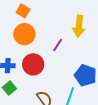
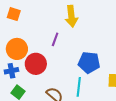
orange circle: (24, 34) -> (17, 49), moved

